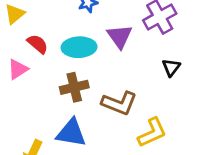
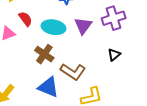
brown cross: (74, 87) -> (44, 54), turned 36
blue triangle: (71, 133) -> (48, 87), moved

